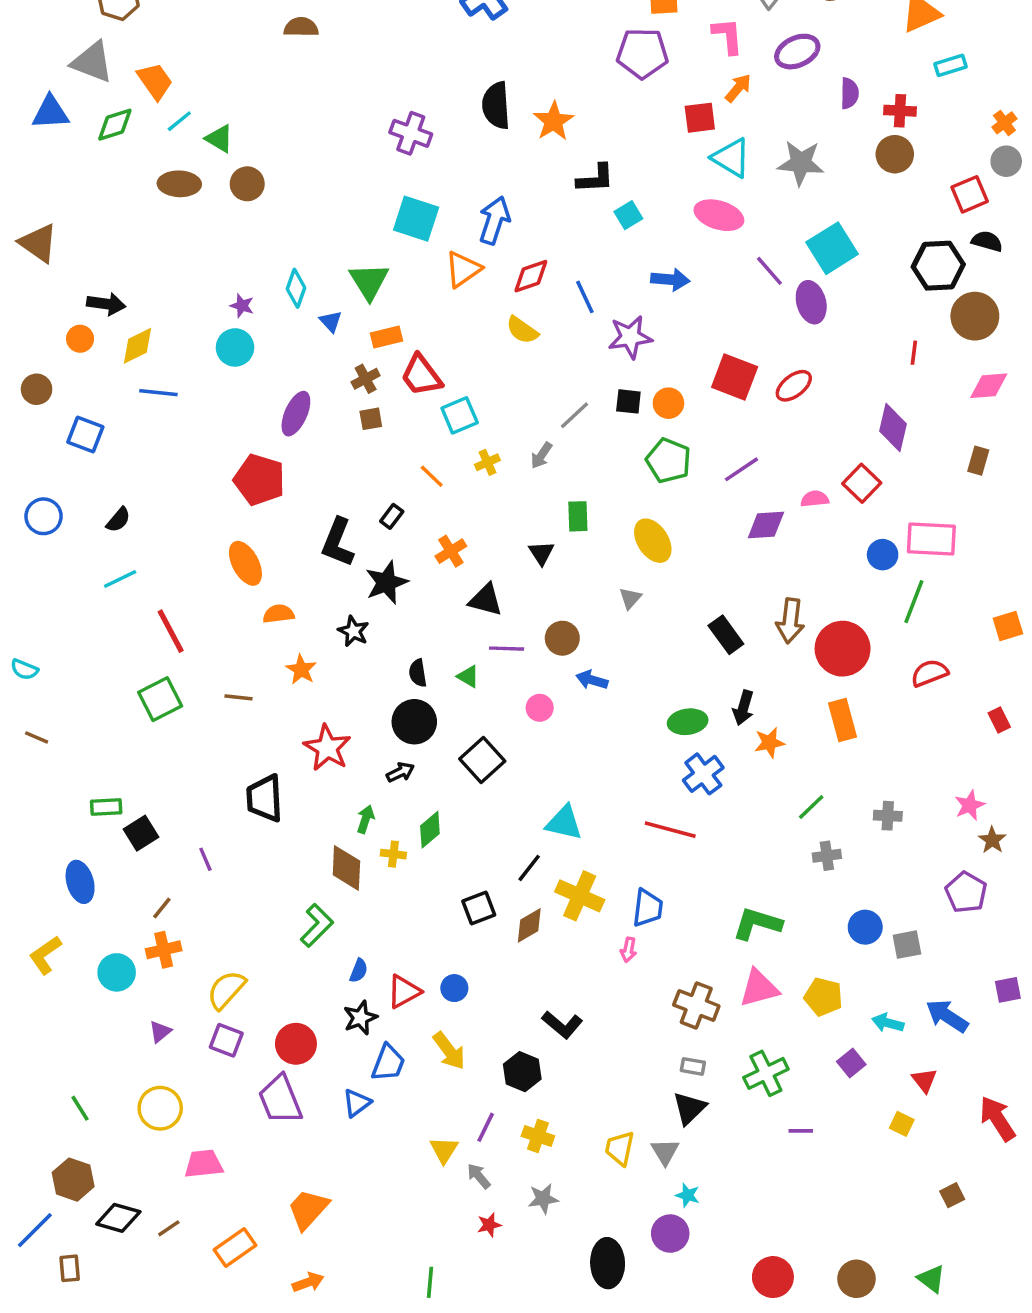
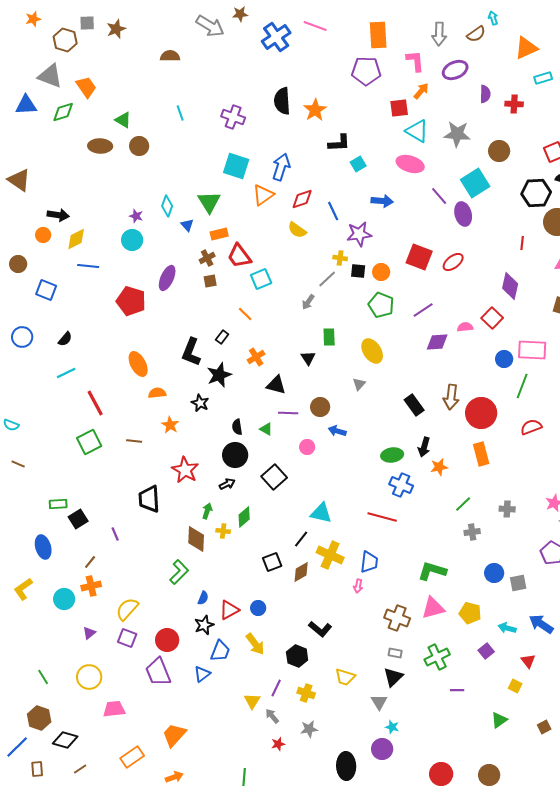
cyan line: (179, 121) -> (180, 113), moved, turned -70
brown circle: (895, 154) -> (499, 151), moved
yellow cross: (487, 462) -> (340, 258), moved, turned 32
red pentagon: (259, 480) -> (131, 301), moved
blue cross: (703, 774) -> (401, 485), turned -30
yellow trapezoid: (620, 1148) -> (345, 677), moved, turned -85
brown line: (169, 1228) -> (80, 769), moved
green triangle: (931, 1279) -> (499, 720), moved, turned 48

